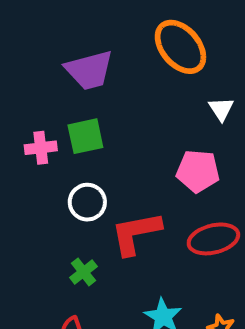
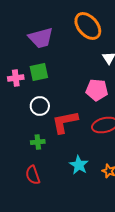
green cross: (83, 272) -> (38, 142), turned 32

